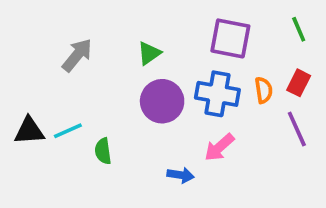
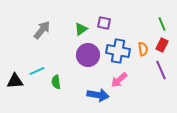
green line: (299, 29) -> (162, 24), moved
purple square: (230, 38) -> (104, 23), moved, size x0.6
black triangle: (29, 131) -> (15, 81), moved
blue arrow: (181, 175) -> (98, 95), size x1.5

